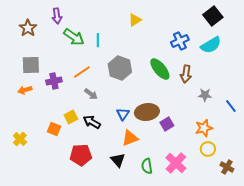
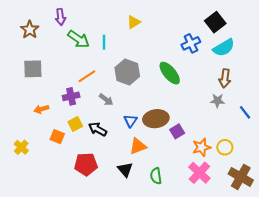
black square: (213, 16) -> (215, 22), moved
yellow triangle: (135, 20) -> (134, 22), moved
brown arrow: (186, 74) -> (225, 78), moved
purple cross: (54, 81) -> (71, 96), moved
orange arrow: (25, 90) -> (41, 109), moved
gray arrow: (91, 94) -> (106, 100), moved
orange star: (204, 128) -> (202, 147), moved
yellow circle: (208, 149) -> (225, 147), moved
pink cross: (176, 163) -> (199, 173), moved
brown cross: (227, 167) -> (241, 177), size x1.6

